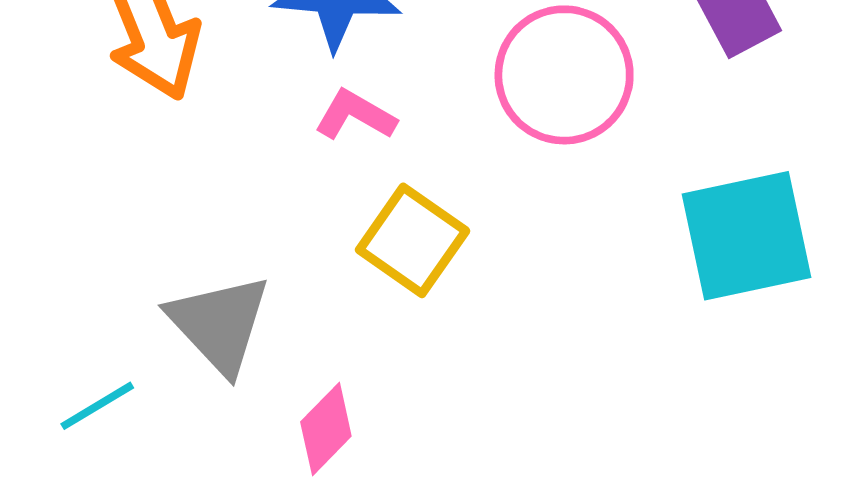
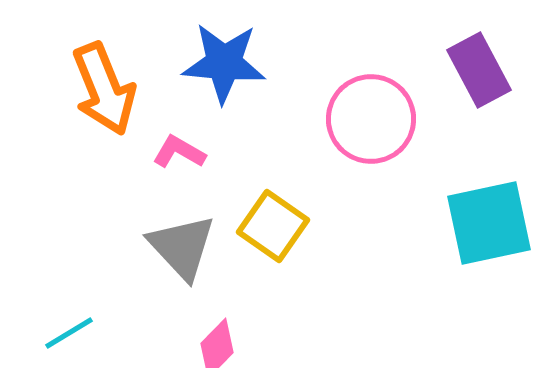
pink L-shape: (355, 115) -> (179, 152), moved
gray triangle: (219, 324) -> (182, 247), moved

